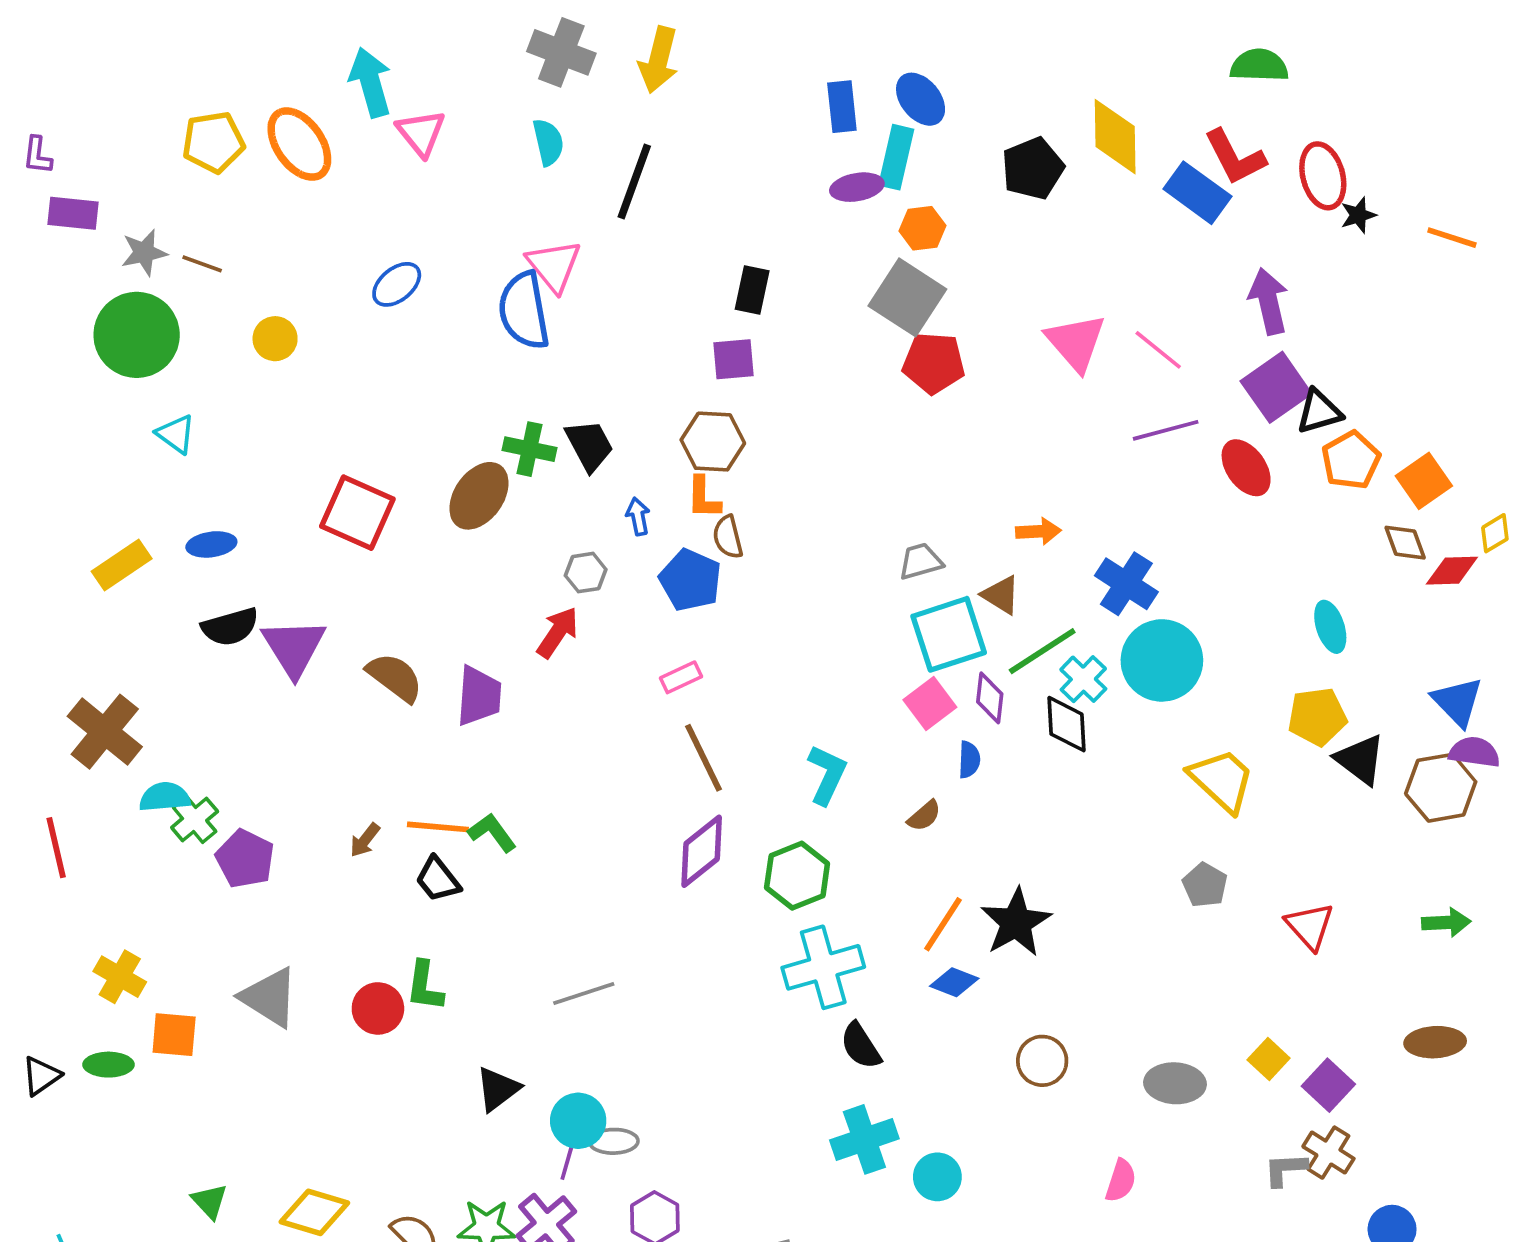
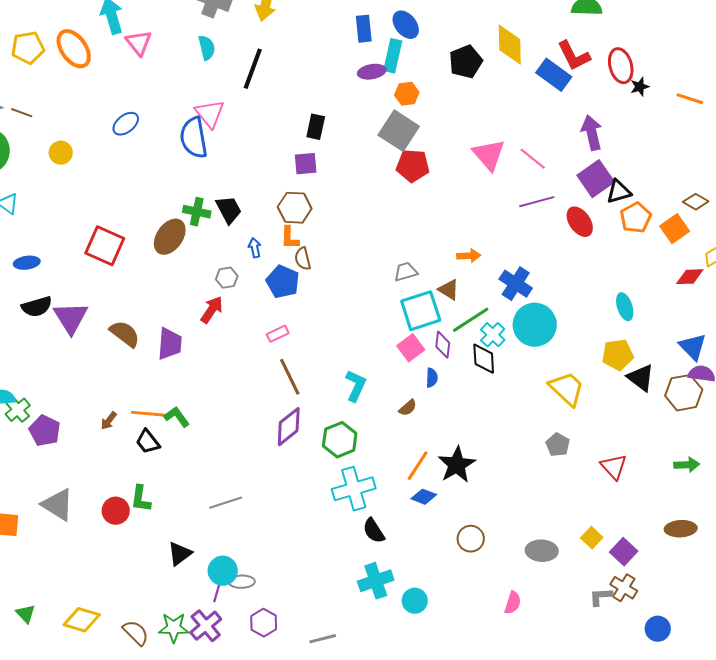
brown diamond: (1405, 543) -> (696, 202), moved, turned -40

